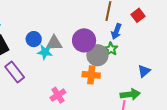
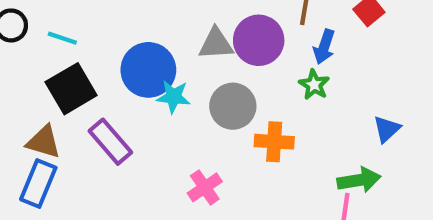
blue circle: (34, 39) -> (148, 70), size x1.6
purple circle: (84, 40) -> (259, 40), moved
gray triangle: (54, 43) -> (216, 44), moved
gray circle: (97, 55) -> (233, 106), moved

